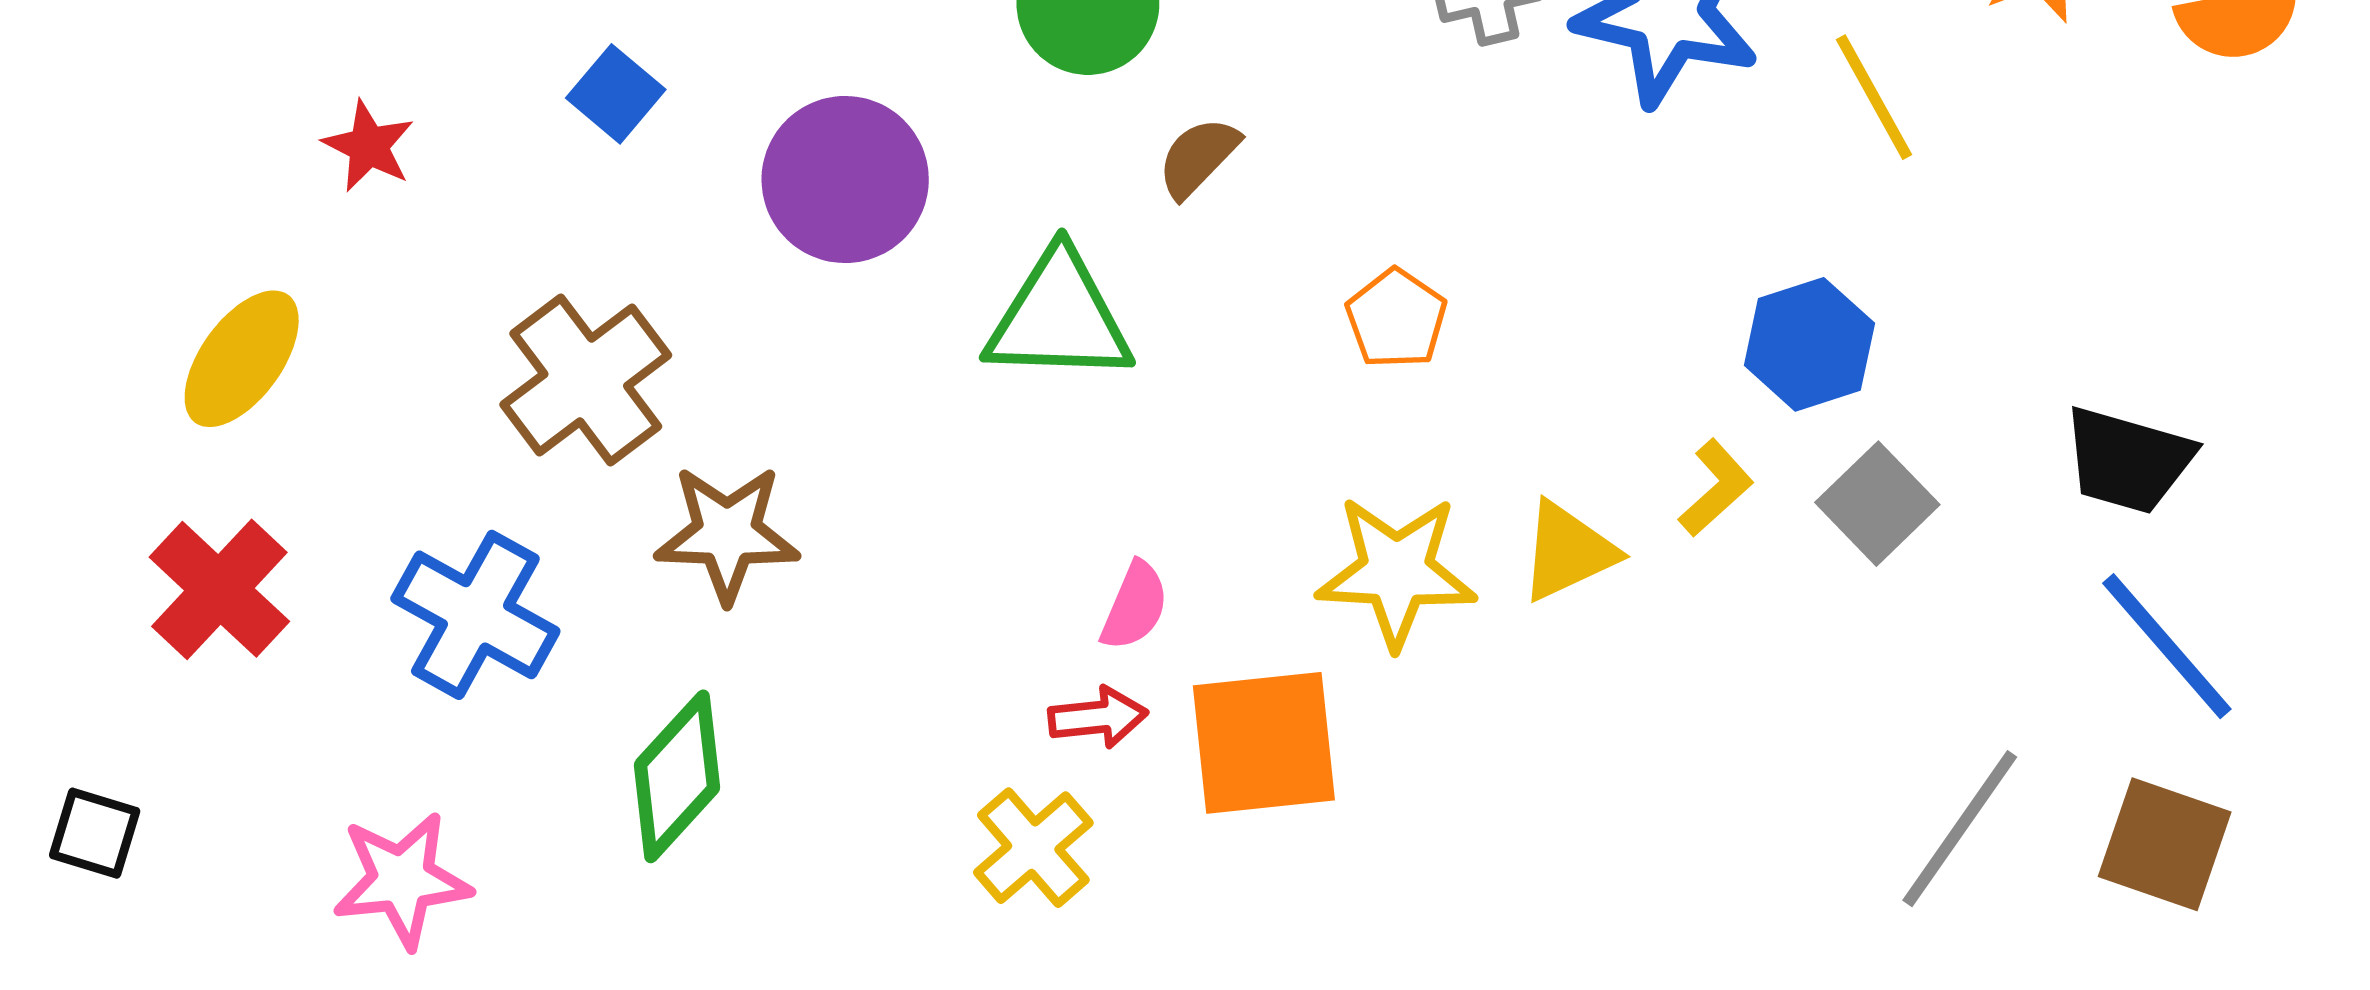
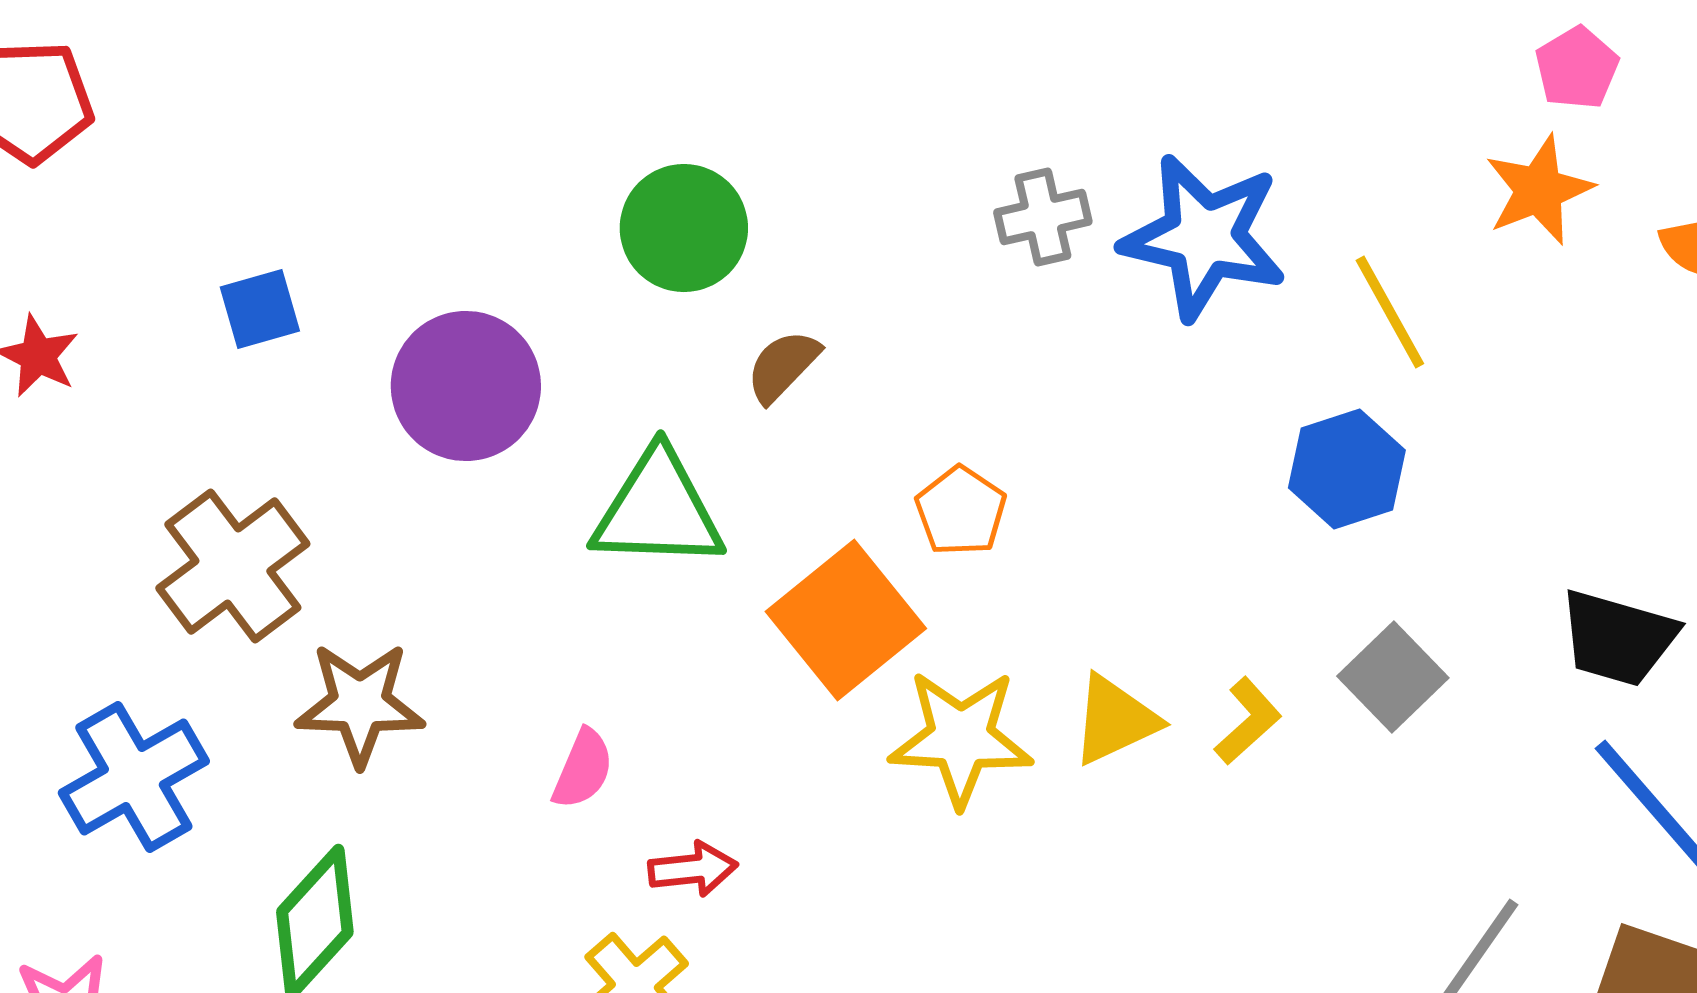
blue square: (616, 94) -> (260, 309), turned 34
blue hexagon: (1809, 344) -> (1347, 469), moved
yellow L-shape: (1716, 488) -> (1248, 721), moved
pink semicircle: (1135, 606) -> (583, 769), moved
blue cross: (475, 615) -> (134, 777), turned 31
orange square: (1264, 743) -> (846, 620), moved, turned -33

